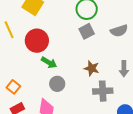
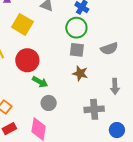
gray square: (87, 31) -> (77, 50), turned 35
brown star: (92, 68) -> (80, 73), moved

